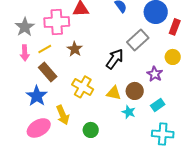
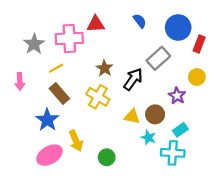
brown star: (75, 49) -> (104, 68), moved
pink arrow: (25, 53) -> (20, 81), moved
yellow cross: (83, 87) -> (98, 97), moved
cyan cross: (163, 134) -> (173, 153), moved

